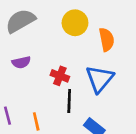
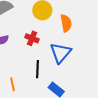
red cross: (60, 76) -> (32, 38), moved

